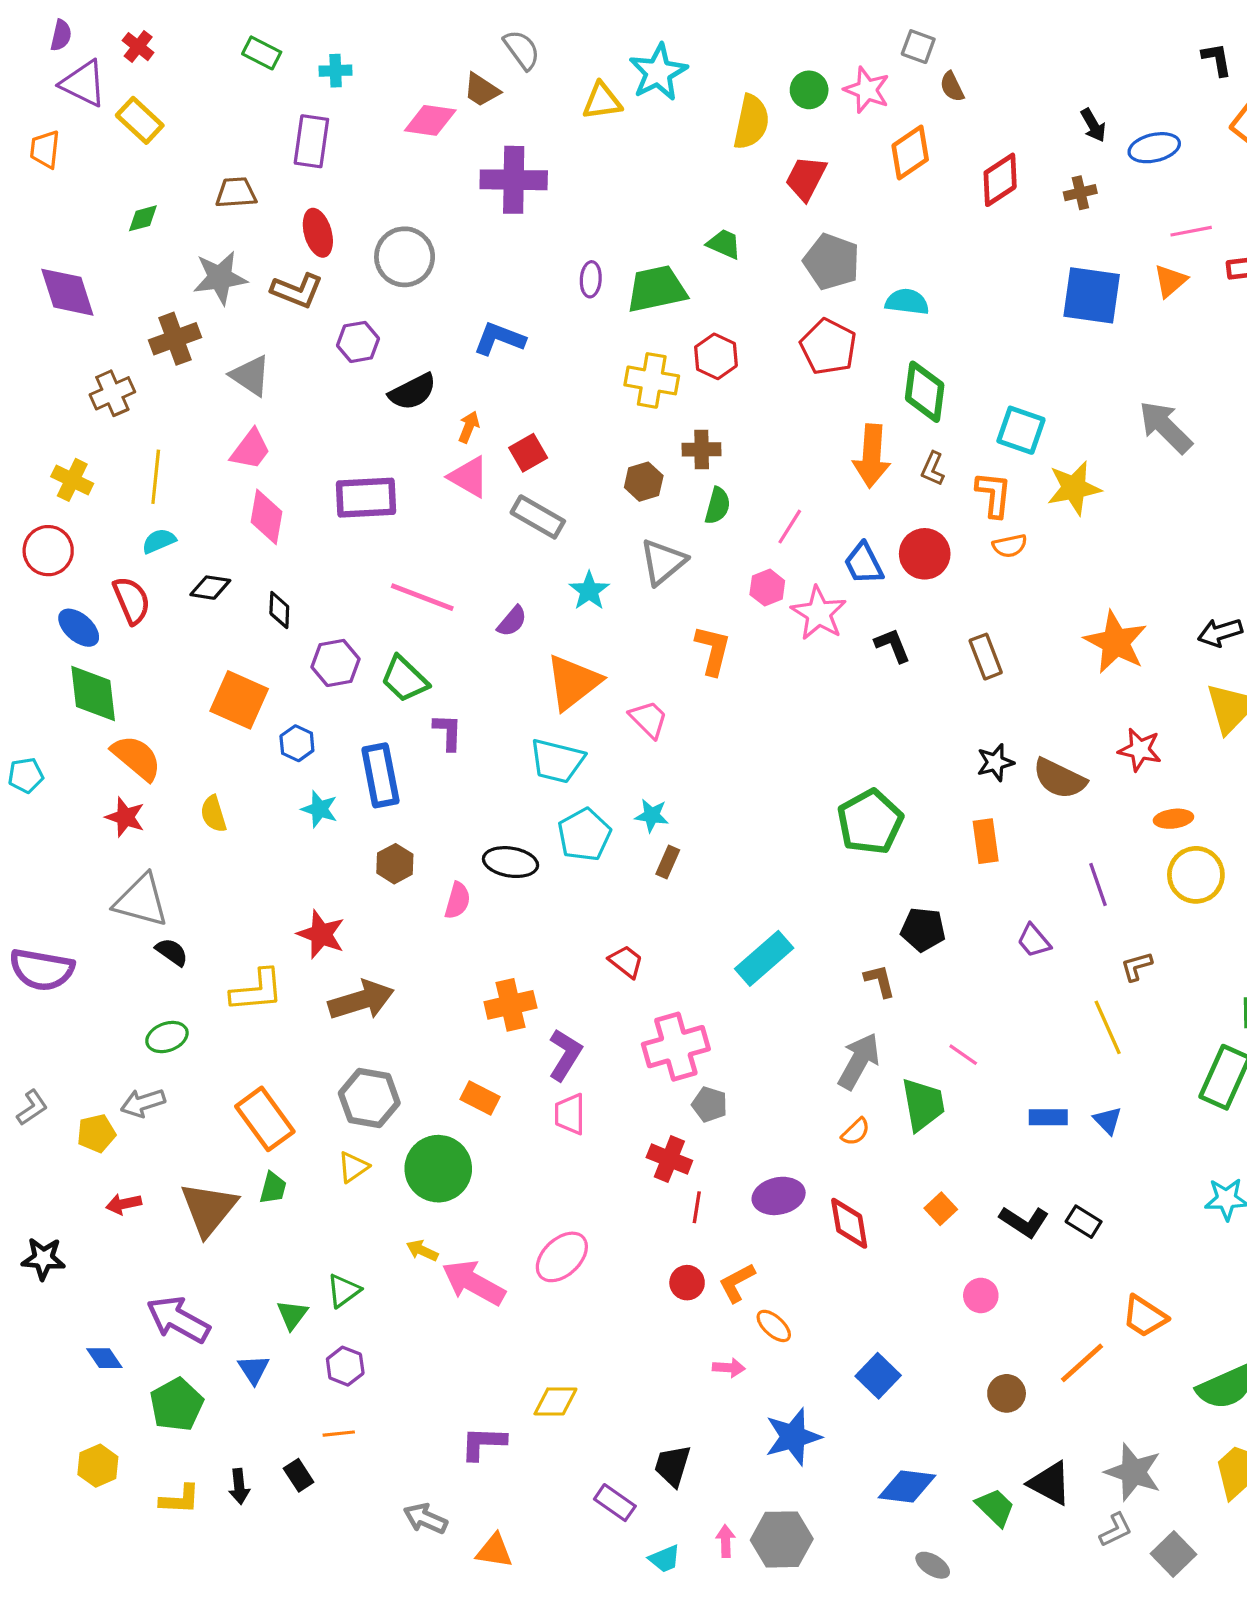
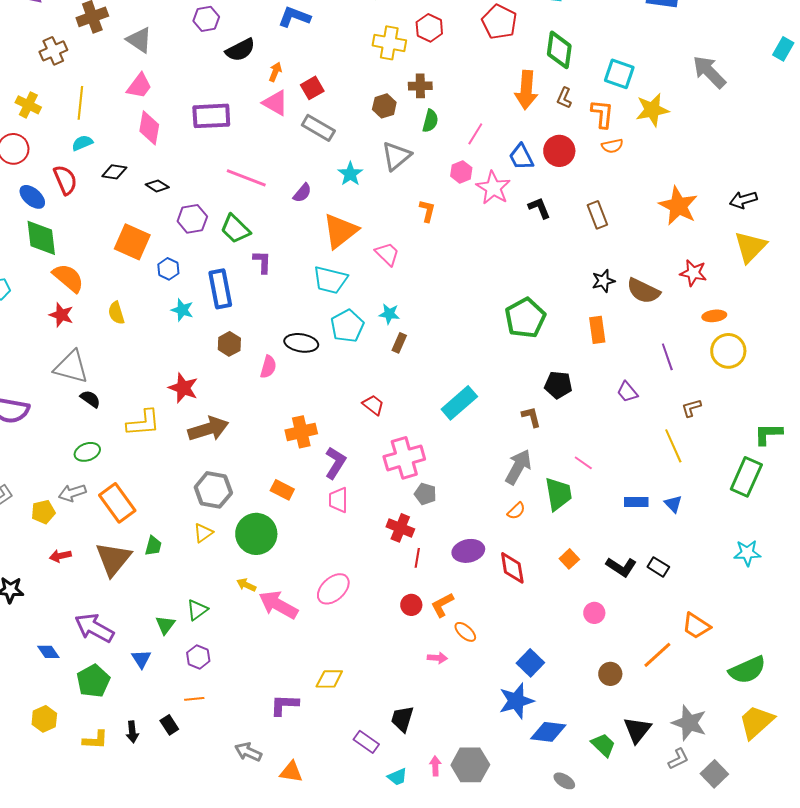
black diamond: (279, 610) -> (157, 186), turned -60
orange L-shape: (713, 650) -> (427, 211), size x0.7
orange rectangle: (265, 1119) -> (117, 503), moved
blue star: (793, 1437) -> (516, 701), moved
black triangle: (1050, 1483) -> (637, 730), turned 40

